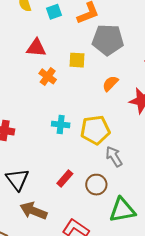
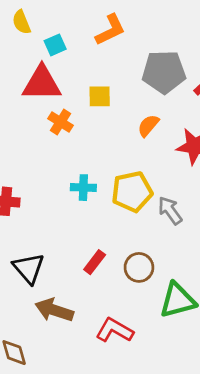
cyan square: (54, 12) -> (55, 45), moved
gray pentagon: (108, 40) -> (164, 72), moved
red triangle: (36, 48) -> (42, 83), size x1.4
gray arrow: (114, 157) -> (170, 211), moved

